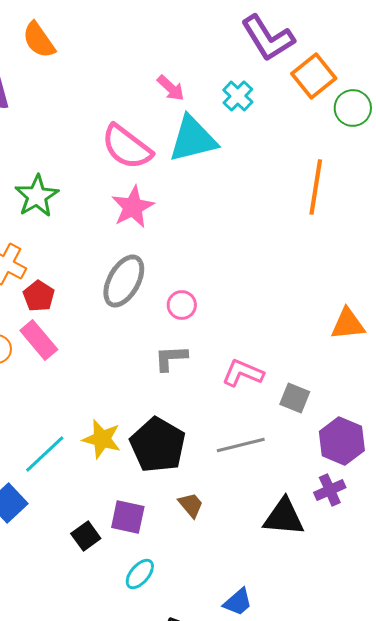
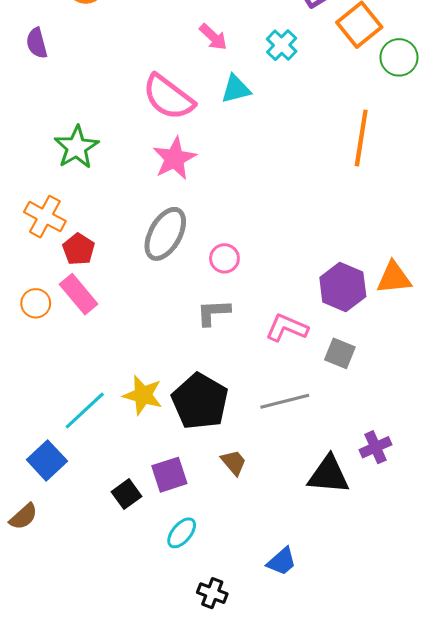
cyan triangle: (193, 139) -> (236, 89), size x0.6
purple hexagon: (342, 441) -> (343, 287), moved
purple square: (128, 517) -> (169, 475), turned -30

